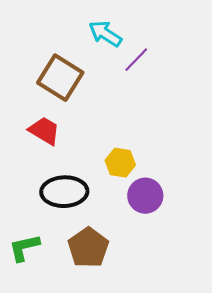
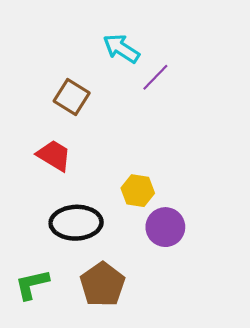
brown square: (60, 78) -> (72, 97), size x0.7

